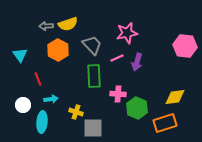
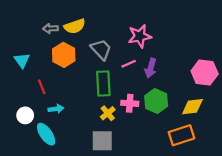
pink hexagon: (185, 46) -> (205, 72), moved
green hexagon: (137, 108) -> (156, 101), moved
yellow cross: (76, 112) -> (108, 113), moved, turned 32
cyan ellipse: (42, 122) -> (46, 134), turned -40

